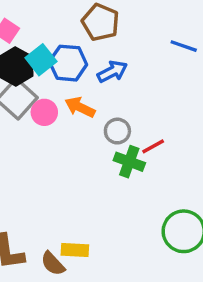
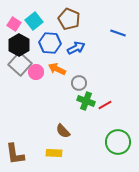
cyan square: (41, 60) -> (34, 21), moved
red line: (153, 146) -> (105, 105), moved
brown semicircle: (53, 264) -> (63, 131), moved

